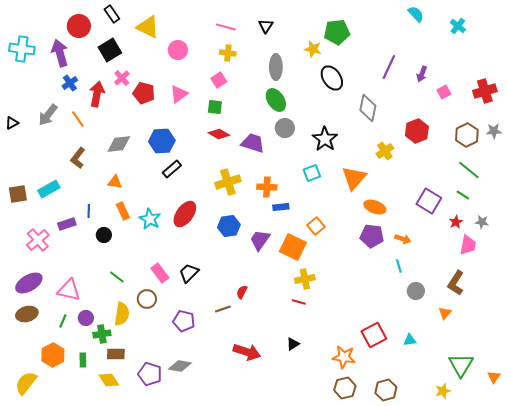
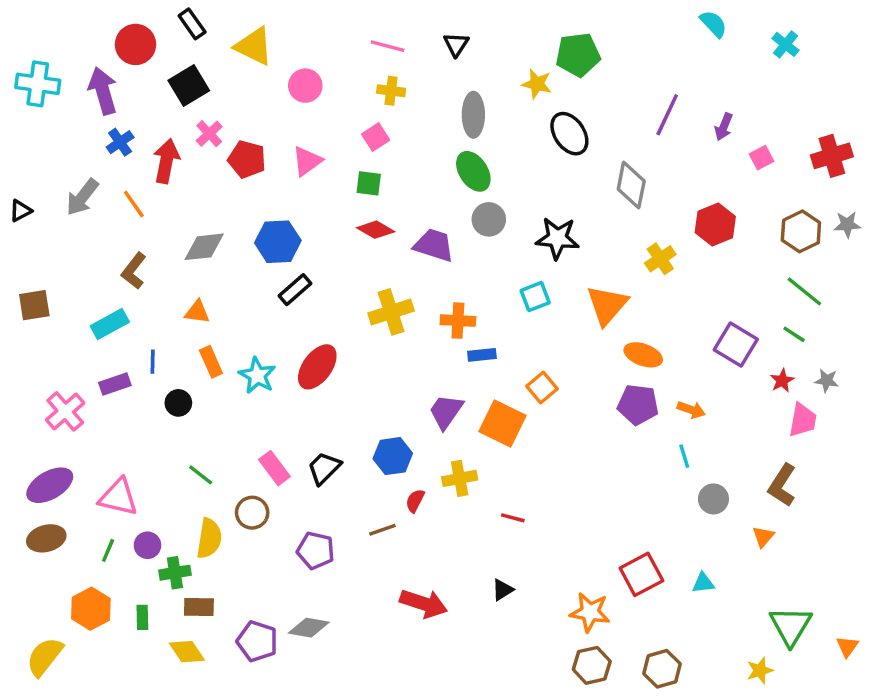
black star: (325, 139) -> (557, 238), turned -30
cyan rectangle: (49, 189) -> (110, 324), moved
brown square: (18, 194) -> (34, 305), moved
blue hexagon: (229, 226) -> (393, 456), moved
yellow cross: (305, 279) -> (460, 478), moved

